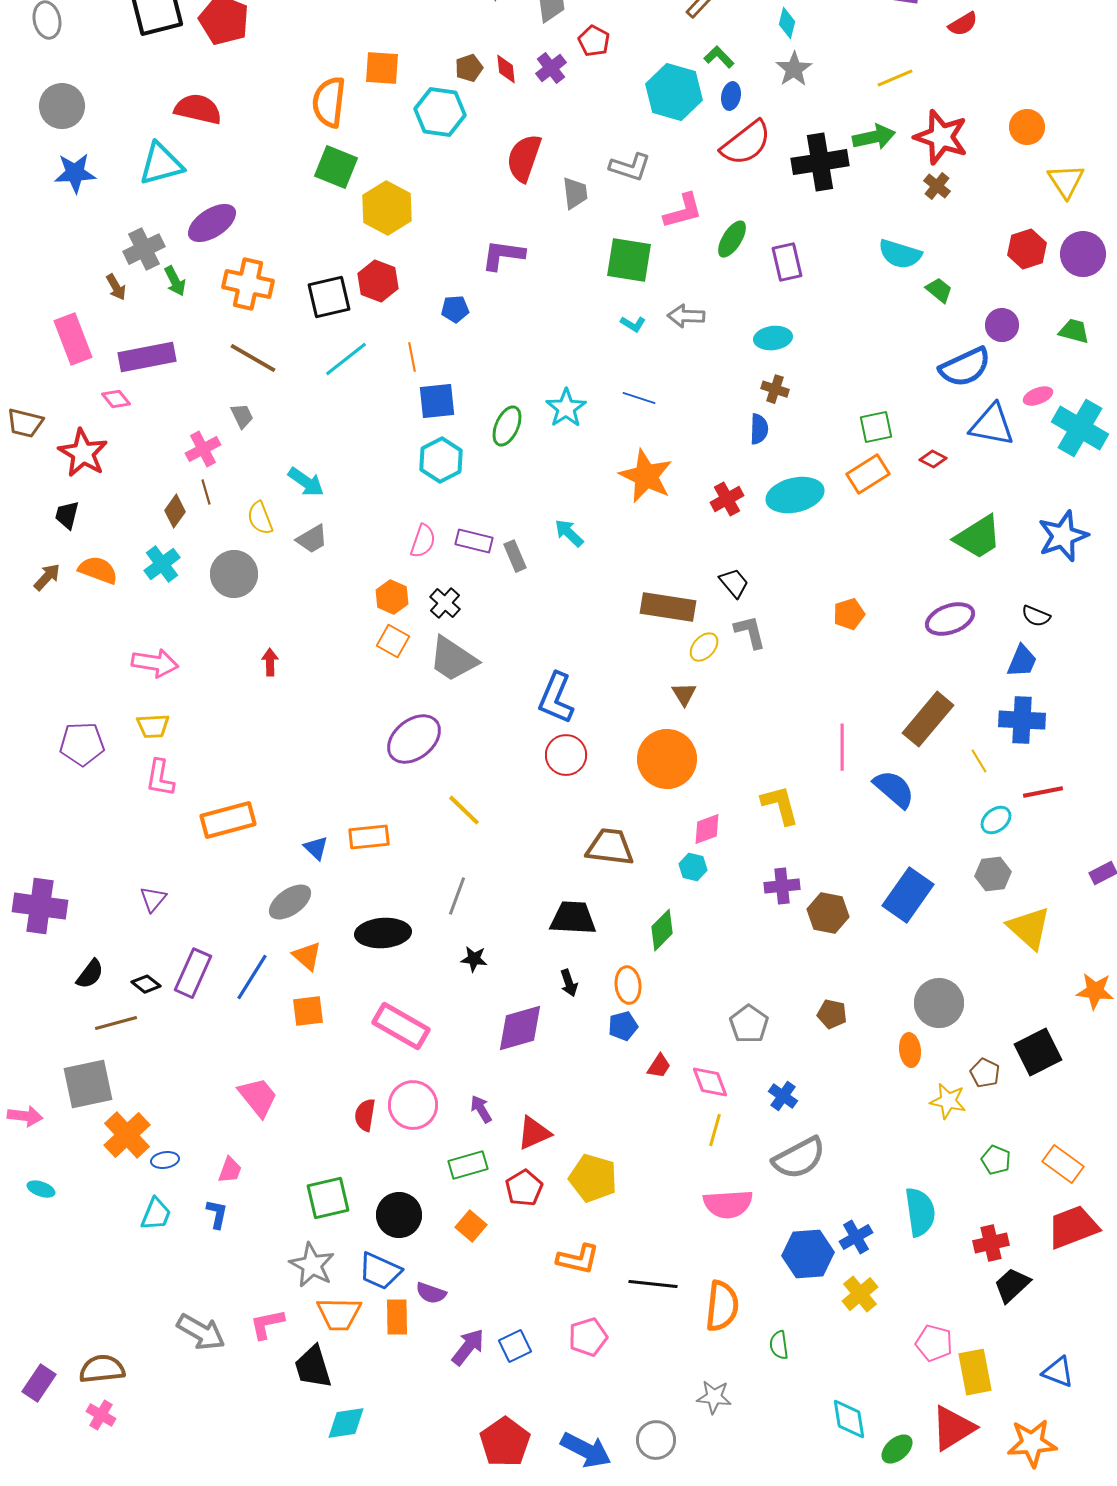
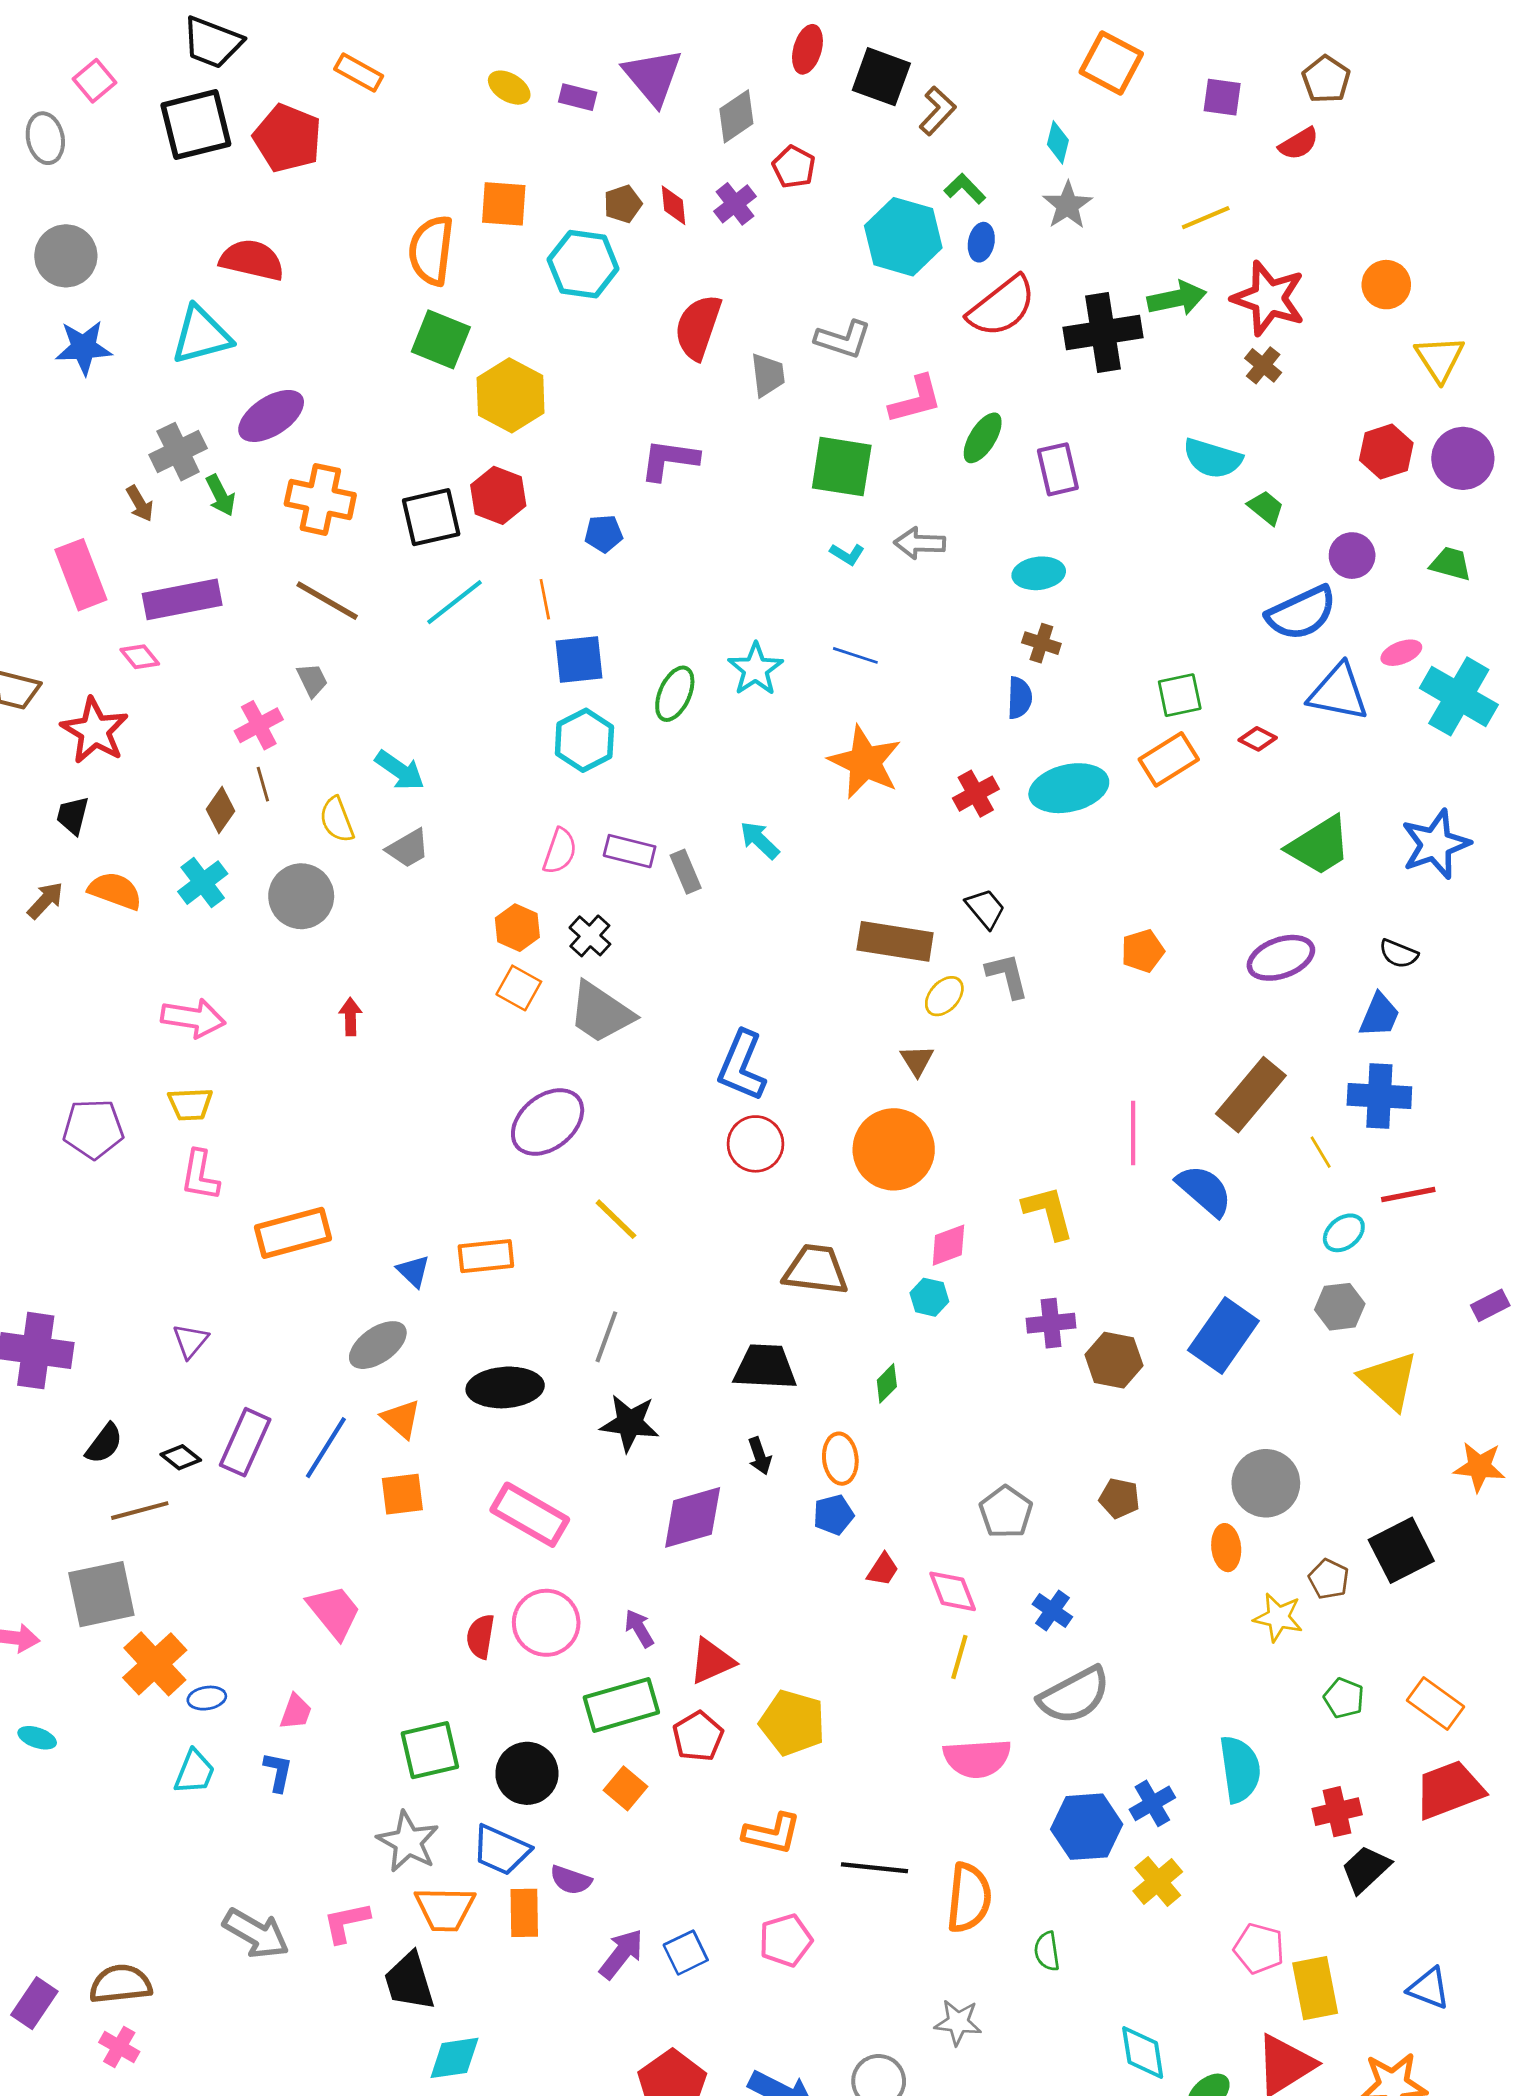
green diamond: (662, 930) -> (887, 1383), size x0.7
black star: (474, 959) -> (630, 1423), size x1.6
green rectangle: (468, 1165) -> (621, 1705), size x1.4

